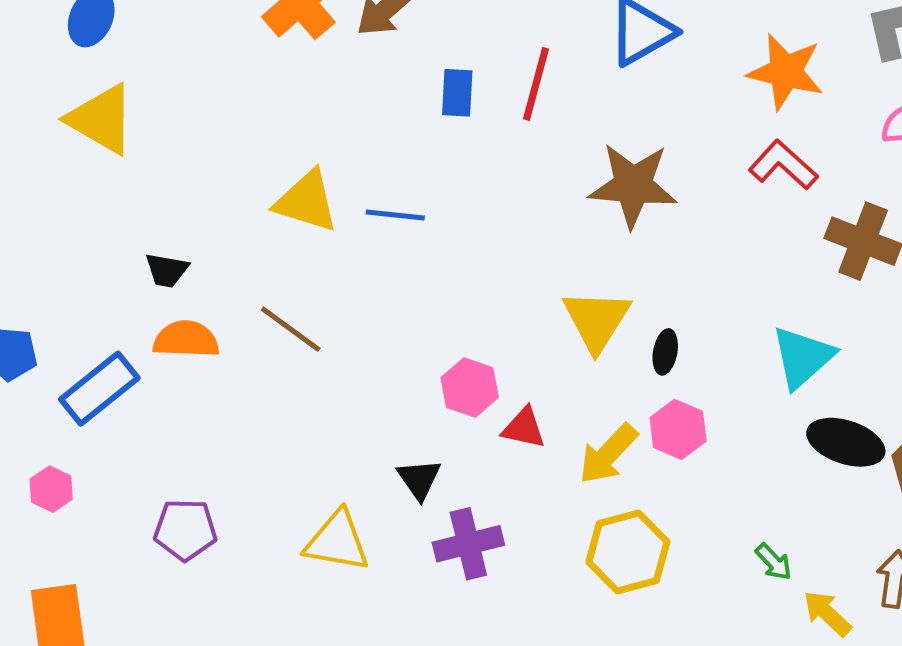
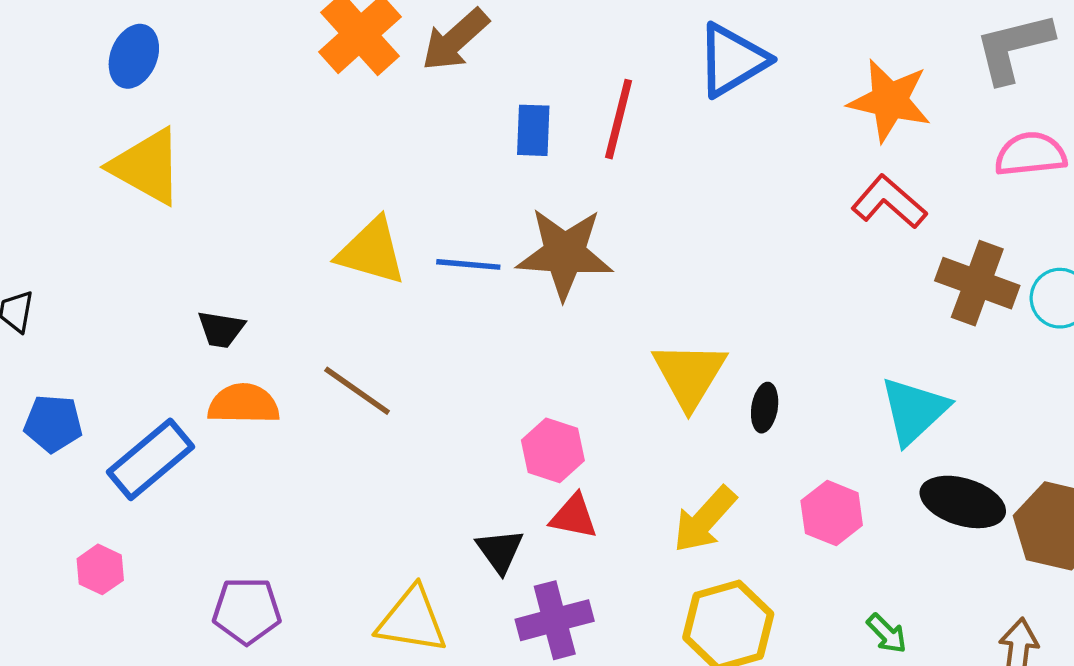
brown star: (633, 185) -> (565, 253), moved
red triangle: (524, 428) -> (574, 516), moved
pink hexagon: (678, 429) -> (832, 513), moved

